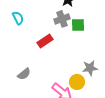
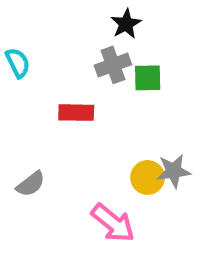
red rectangle: (45, 41) -> (76, 113), turned 35
yellow circle: (77, 82) -> (148, 177), moved

